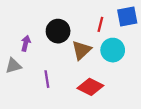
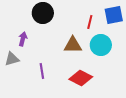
black circle: (58, 31) -> (43, 13), moved
brown triangle: (81, 50) -> (73, 45), turned 42

